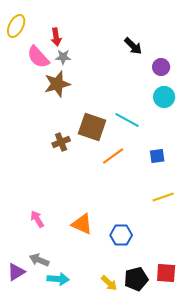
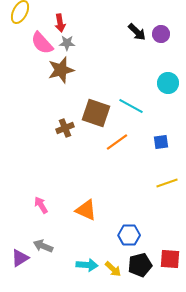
purple circle: (161, 67) -> (161, 34), moved
blue hexagon: (121, 235) -> (129, 235), moved
cyan arrow: (58, 279) -> (87, 265), moved

